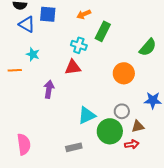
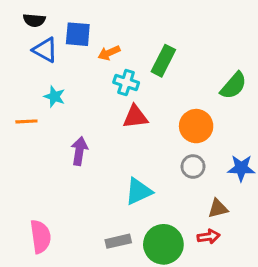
orange arrow: (84, 14) -> (109, 53), moved
red triangle: (73, 67) -> (135, 117), moved
gray circle: (122, 111) -> (193, 167), moved
green circle: (110, 131) -> (163, 244), moved

